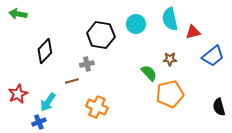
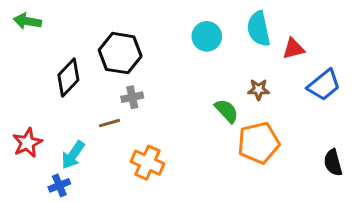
black hexagon: (101, 35) -> (120, 53), moved

